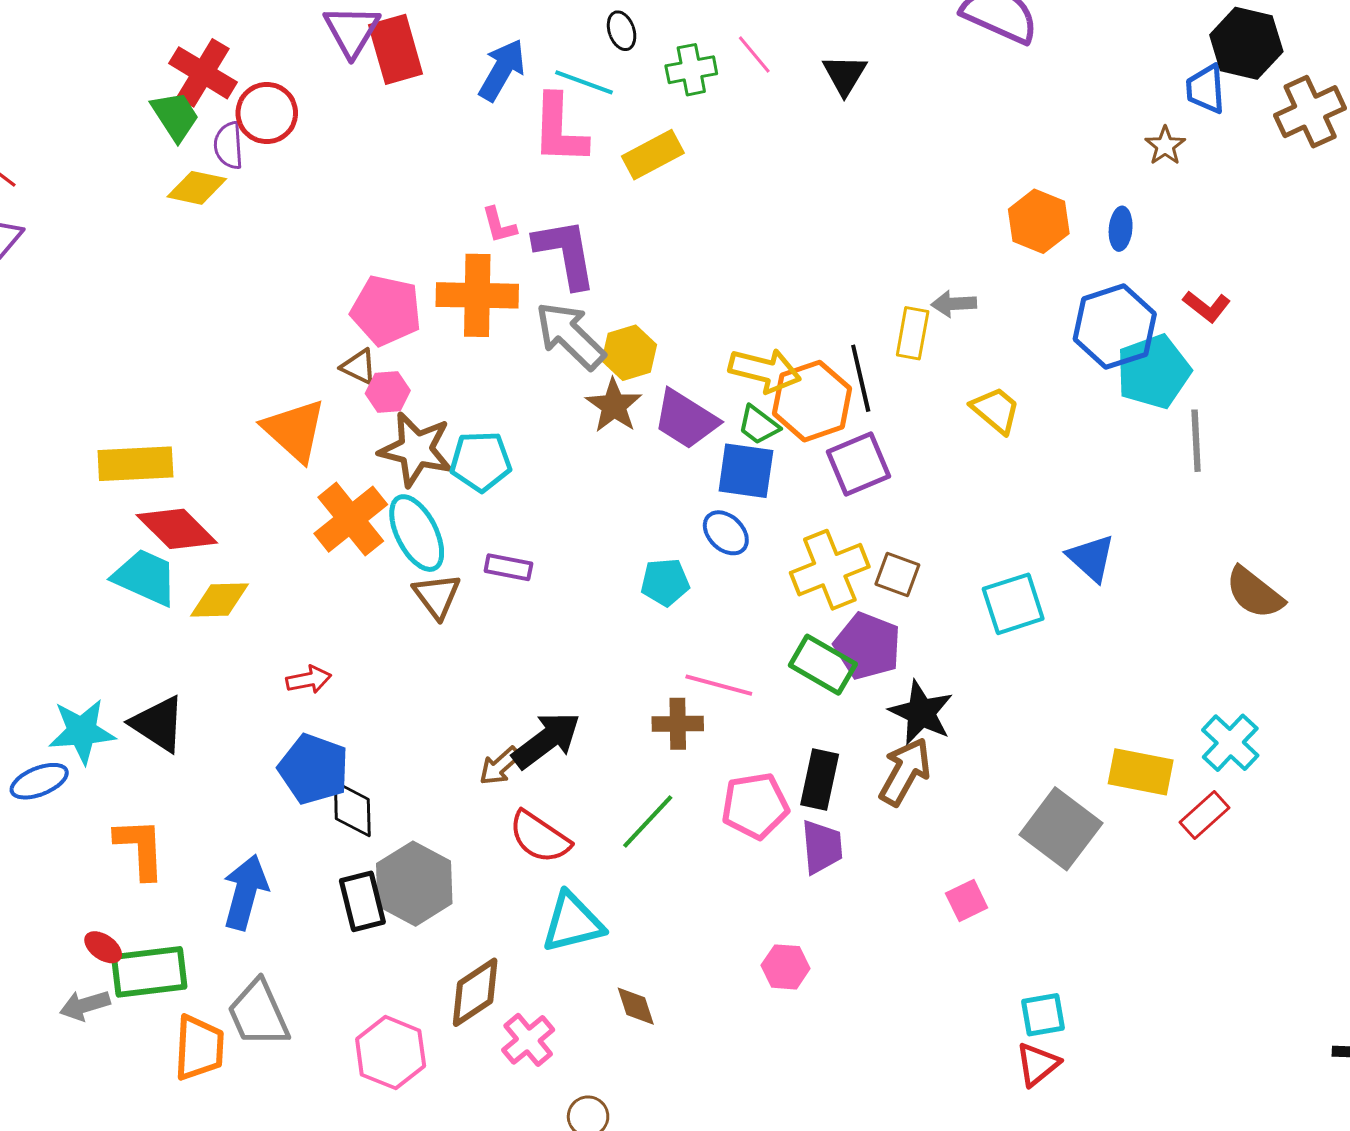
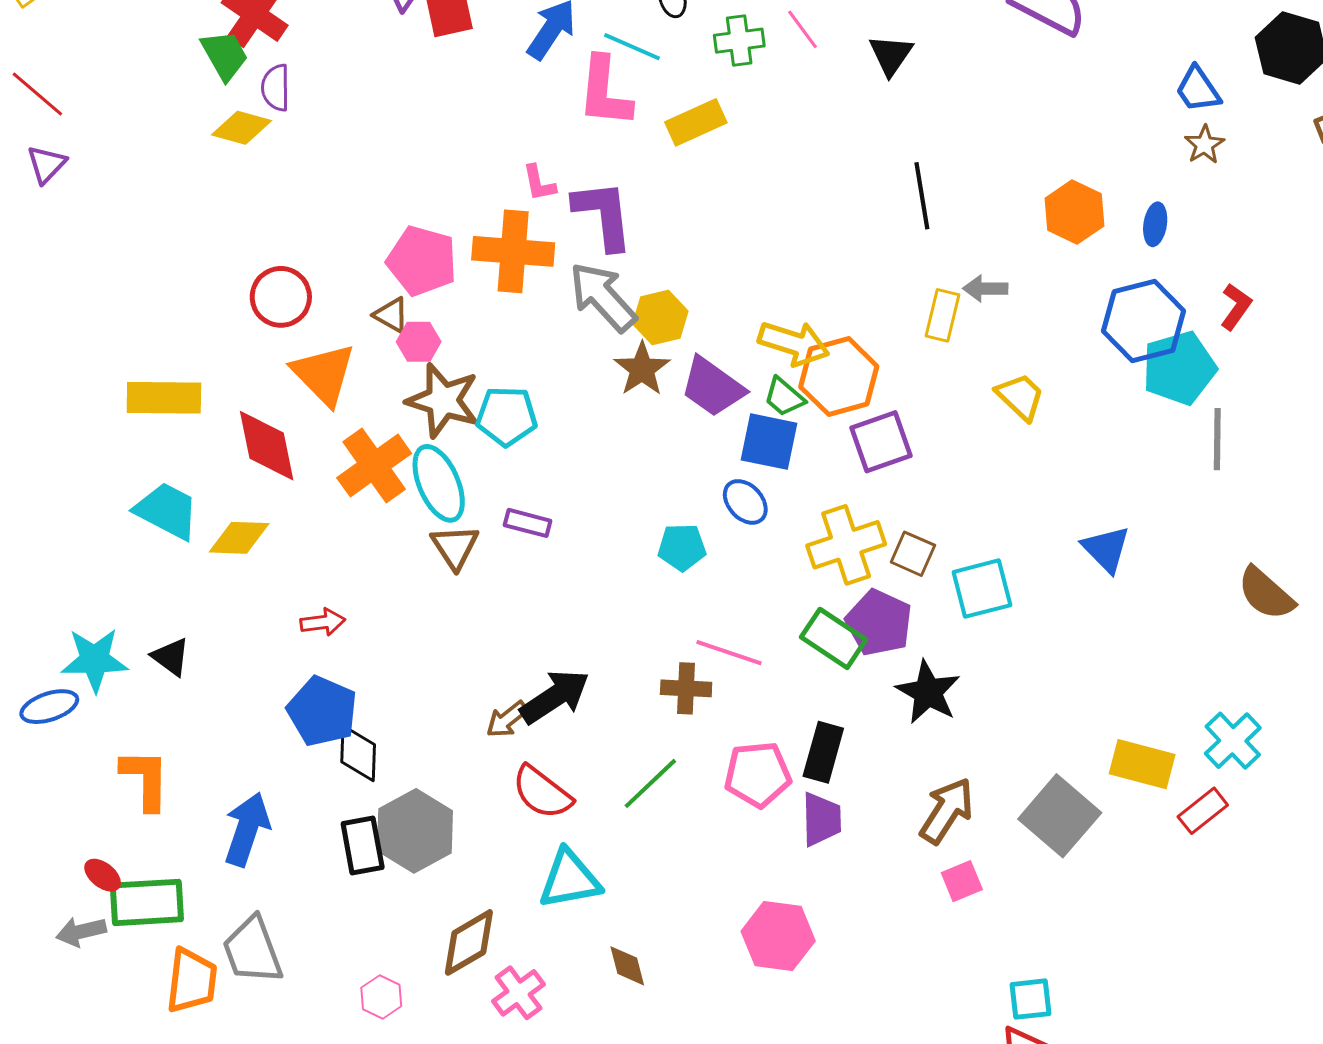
blue trapezoid: (1206, 89) -> (1198, 89), moved, turned -34
red circle: (267, 113) -> (281, 297), moved
red L-shape: (1207, 306) -> (1236, 307), turned -96
black line: (861, 378) -> (922, 196), moved
red diamond: (177, 529) -> (267, 446), moved, turned 30
cyan square: (1013, 604) -> (982, 589), moved
black triangle: (158, 724) -> (171, 657), size x0.7
brown arrow: (905, 772) -> (947, 811), moved
pink hexagon: (786, 967) -> (778, 936), size x1.5
pink hexagon: (391, 1053) -> (381, 997), size x0.6

